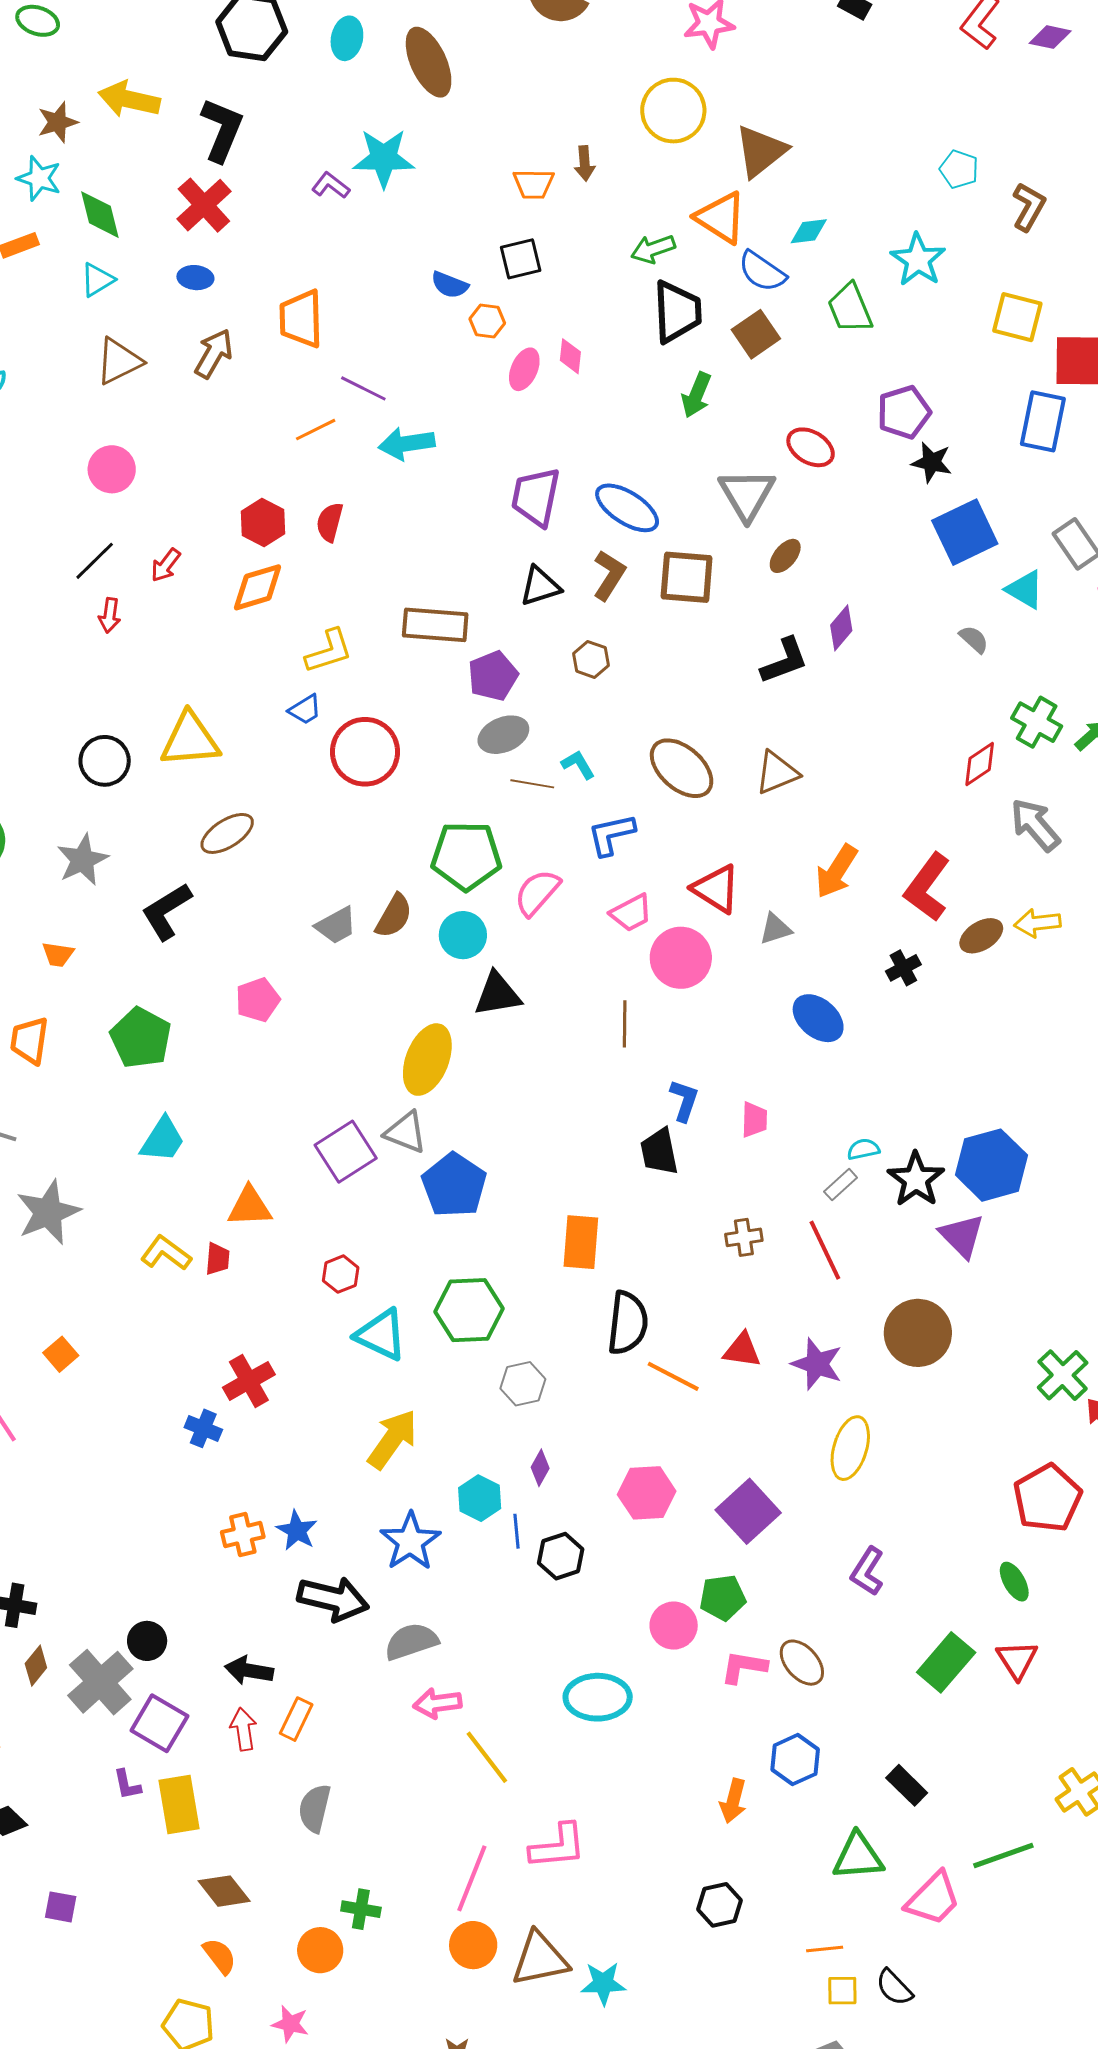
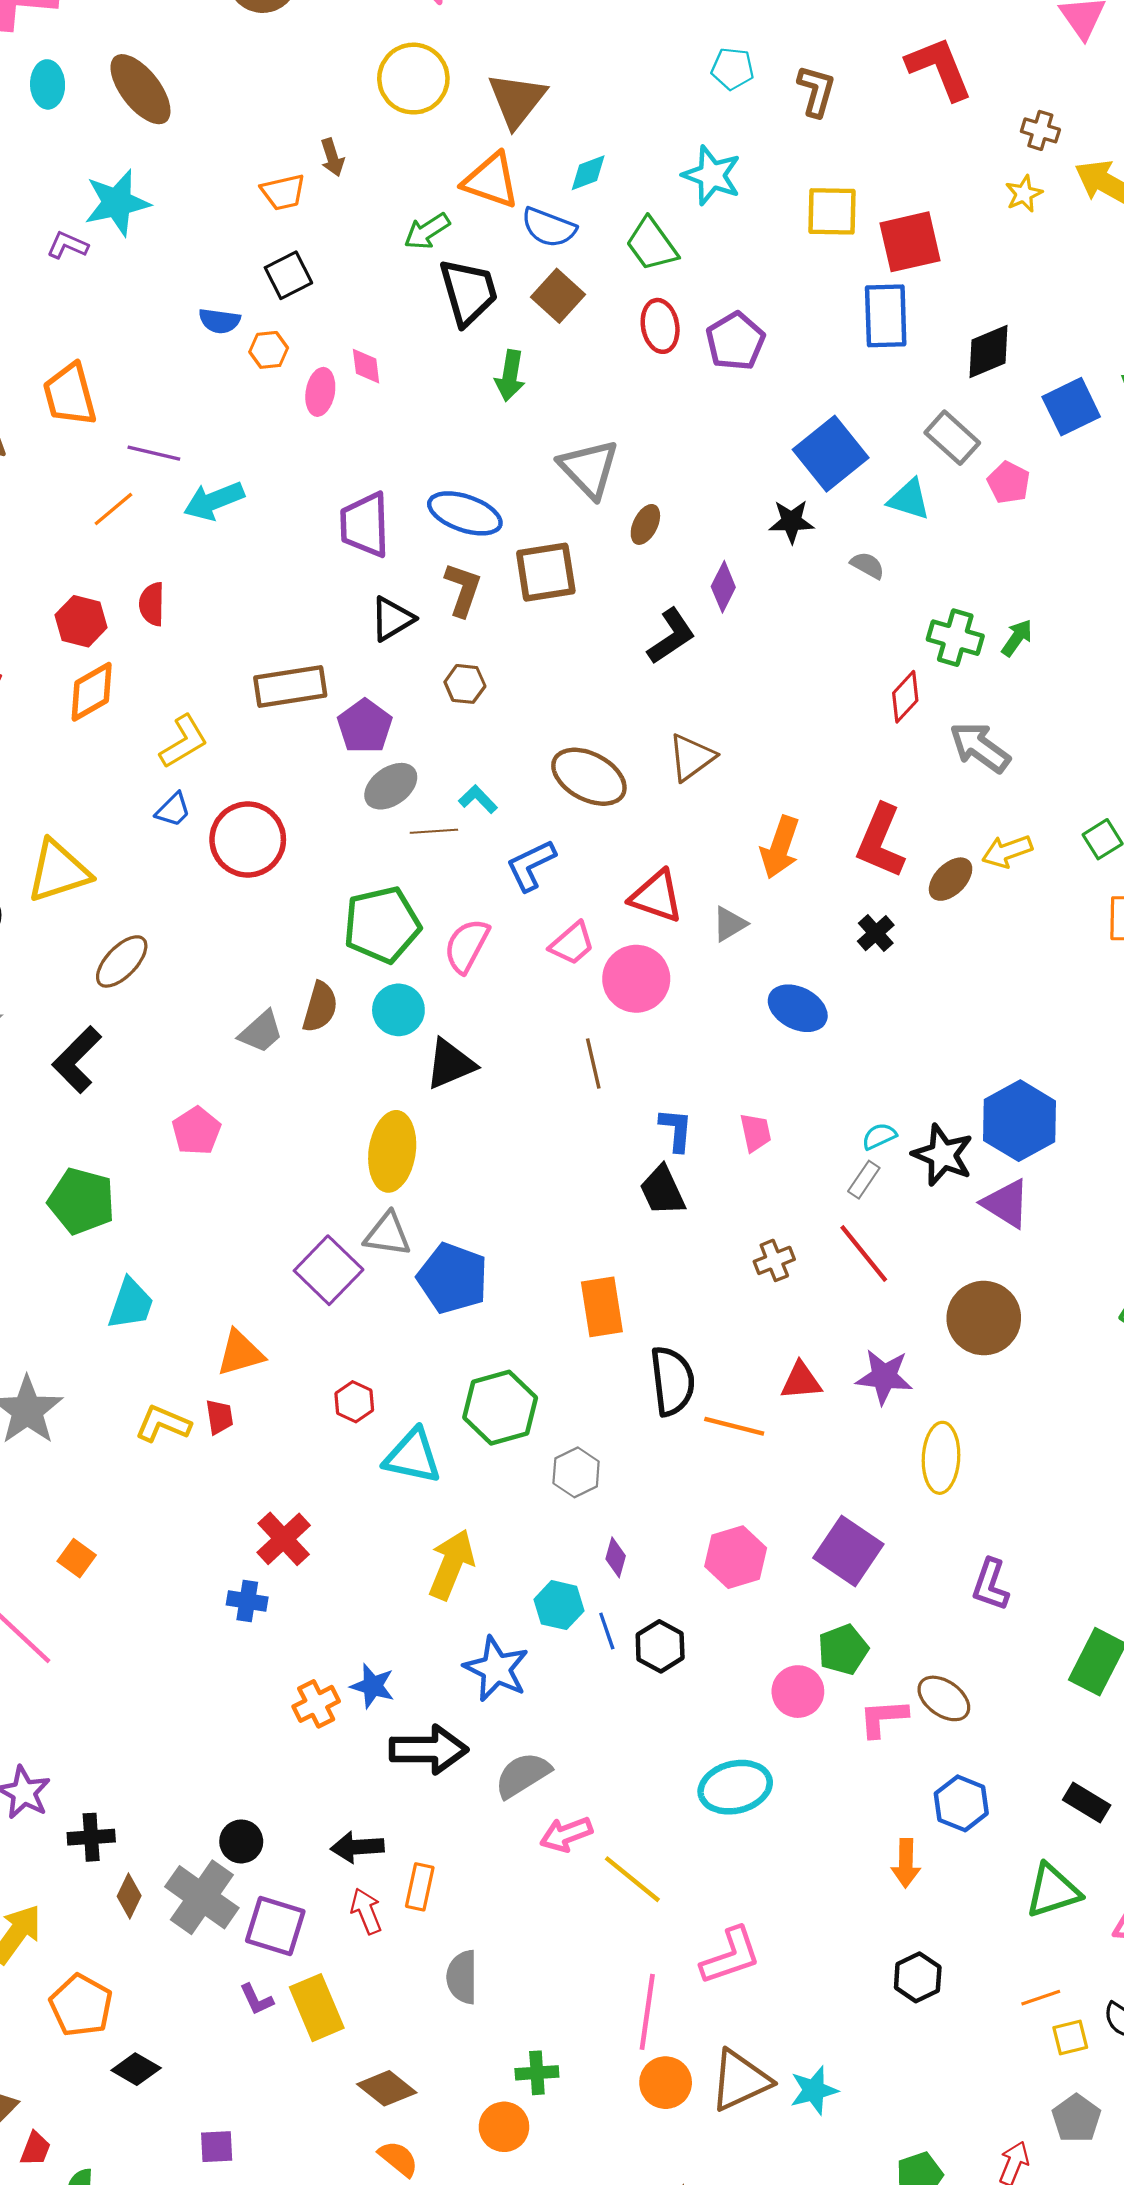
red ellipse: (811, 447) -> (660, 326), moved, turned 63
black star: (932, 462) -> (791, 521), moved

